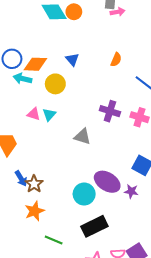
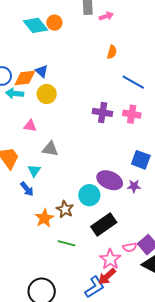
pink arrow: (118, 12) -> (106, 16), moved
blue triangle: (72, 60) -> (42, 71), moved
orange semicircle: (116, 60) -> (112, 52), moved
cyan triangle: (49, 115) -> (34, 171), moved
gray triangle: (82, 137) -> (50, 149), moved
brown star: (34, 184) -> (65, 209), moved

